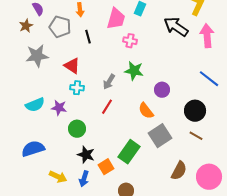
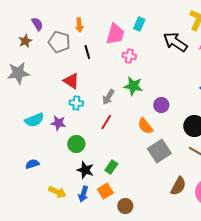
gray star: (37, 56) -> (18, 73), moved
blue semicircle: (33, 149) -> (32, 164), size x0.6
green rectangle: (129, 152) -> (111, 167), moved, size x0.6
orange square: (106, 167) -> (105, 191), moved

